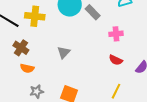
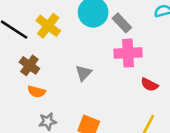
yellow cross: (35, 16) -> (48, 26), turned 30
pink cross: (116, 34) -> (128, 53), moved, size x1.5

